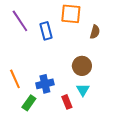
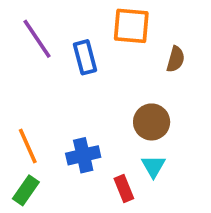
green rectangle: (29, 103) -> (26, 190), moved

